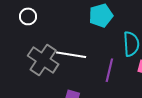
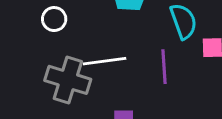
white circle: (28, 16) -> (54, 19), moved

